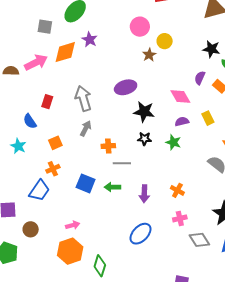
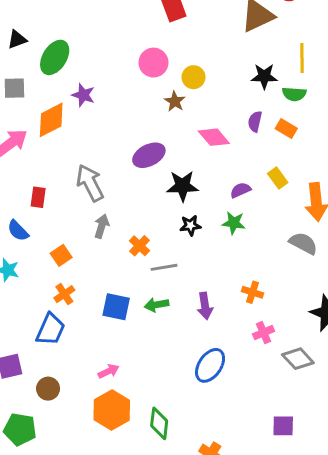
pink diamond: (180, 96) -> (214, 137), moved
orange cross: (108, 146) -> (139, 246), turned -32

